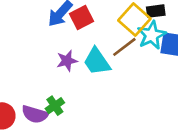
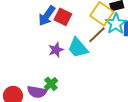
red square: (81, 17) -> (63, 17), turned -30

